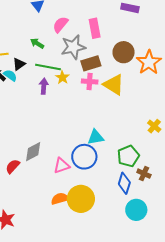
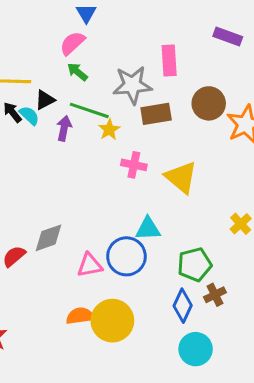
pink semicircle: (60, 25) -> (72, 43), moved
pink cross: (90, 81) -> (134, 165), moved
yellow triangle: (114, 85) -> (181, 177), moved
purple arrow: (44, 86) -> (64, 128), moved
brown cross: (144, 174) -> (215, 295), turned 32

